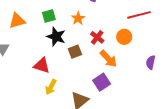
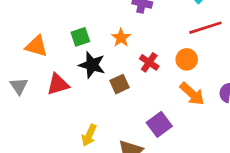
orange triangle: (17, 21) -> (37, 46), turned 36
orange arrow: (108, 59) -> (192, 94), moved
red triangle: (42, 65) -> (58, 84), moved, turned -30

